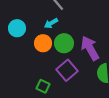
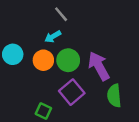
cyan circle: (17, 28) -> (13, 54), moved

